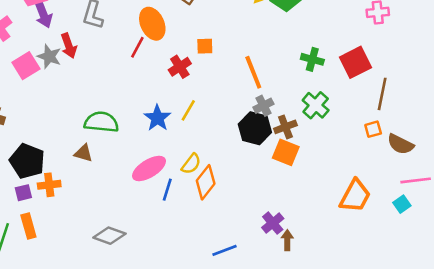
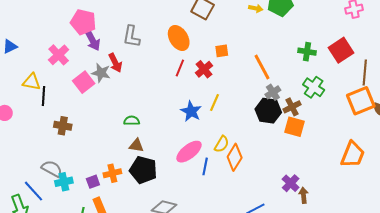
red line: (137, 47) -> (180, 68), moved
green semicircle: (101, 122) -> (132, 121), moved, size x0.6
orange square: (373, 129) -> (361, 101), size x2.0
black pentagon: (27, 161) -> (143, 170), moved

